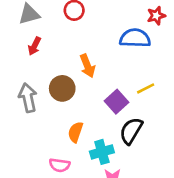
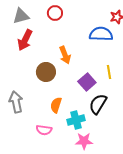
red arrow: (34, 46) -> (25, 40), size x1.5
yellow line: (146, 88) -> (109, 72), turned -72
gray arrow: (28, 98) -> (16, 102), moved

